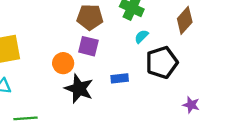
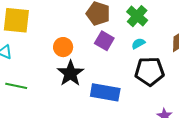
purple square: (88, 46) -> (104, 41), moved
blue rectangle: (120, 78) -> (105, 92), moved, size x1.8

